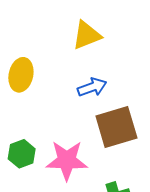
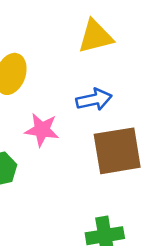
pink star: (67, 160) -> (42, 130), moved, size x0.7

